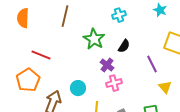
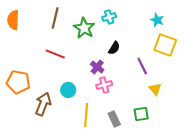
cyan star: (160, 10) -> (157, 20), moved
green star: (94, 39) -> (84, 28), moved
red line: (41, 55) -> (55, 54), moved
orange pentagon: (28, 80) -> (18, 82), turned -30

